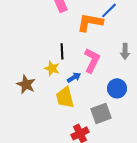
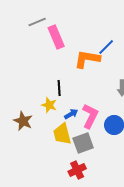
pink L-shape: (92, 60) -> (90, 116), moved
gray square: (101, 113) -> (83, 143), moved

